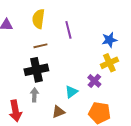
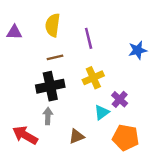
yellow cross: (109, 63) -> (93, 78), moved
cyan triangle: (71, 92) -> (102, 112), moved
red arrow: (15, 111) -> (25, 135), turned 130

